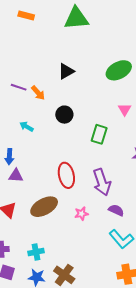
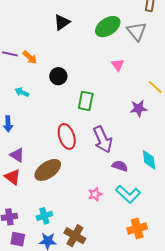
black triangle: (66, 71) -> (62, 22), moved
green rectangle: (99, 134) -> (86, 101), moved
purple triangle: (16, 176) -> (17, 155), moved, turned 35
pink star: (81, 214) -> (95, 194), moved

